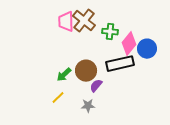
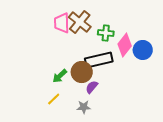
black rectangle: (120, 64) -> (99, 60), moved

